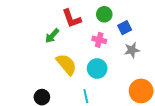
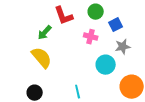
yellow semicircle: (66, 64) -> (42, 58), moved
cyan circle: (97, 68) -> (106, 65), moved

